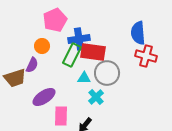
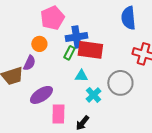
blue semicircle: (138, 33) -> (128, 18), moved
green rectangle: (72, 55) -> (69, 53), size x0.6
gray circle: (107, 73) -> (120, 83), moved

